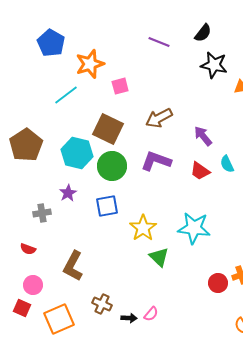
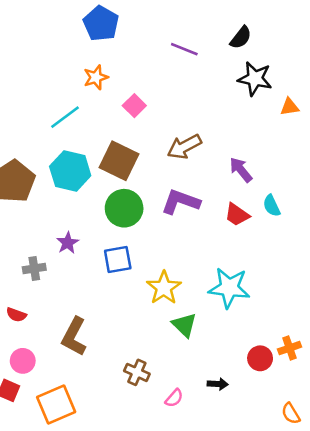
blue pentagon: (51, 43) -> (101, 23), moved
orange star: (90, 64) -> (96, 77), size x0.7
pink square: (120, 86) -> (134, 106), turned -30
cyan hexagon: (77, 153) -> (70, 171), moved
brown cross: (102, 304) -> (137, 372), moved
black arrow: (129, 318) -> (218, 384), moved

